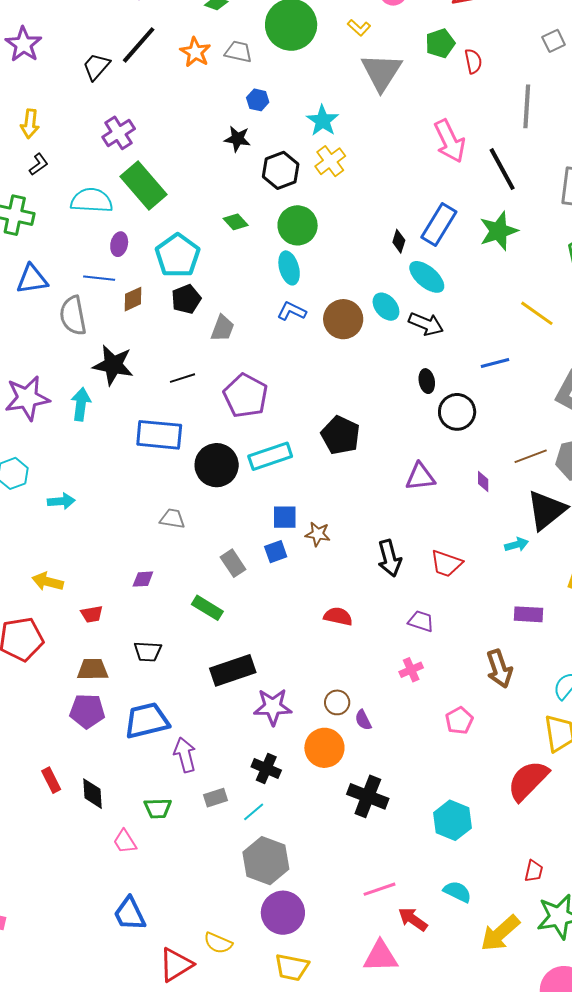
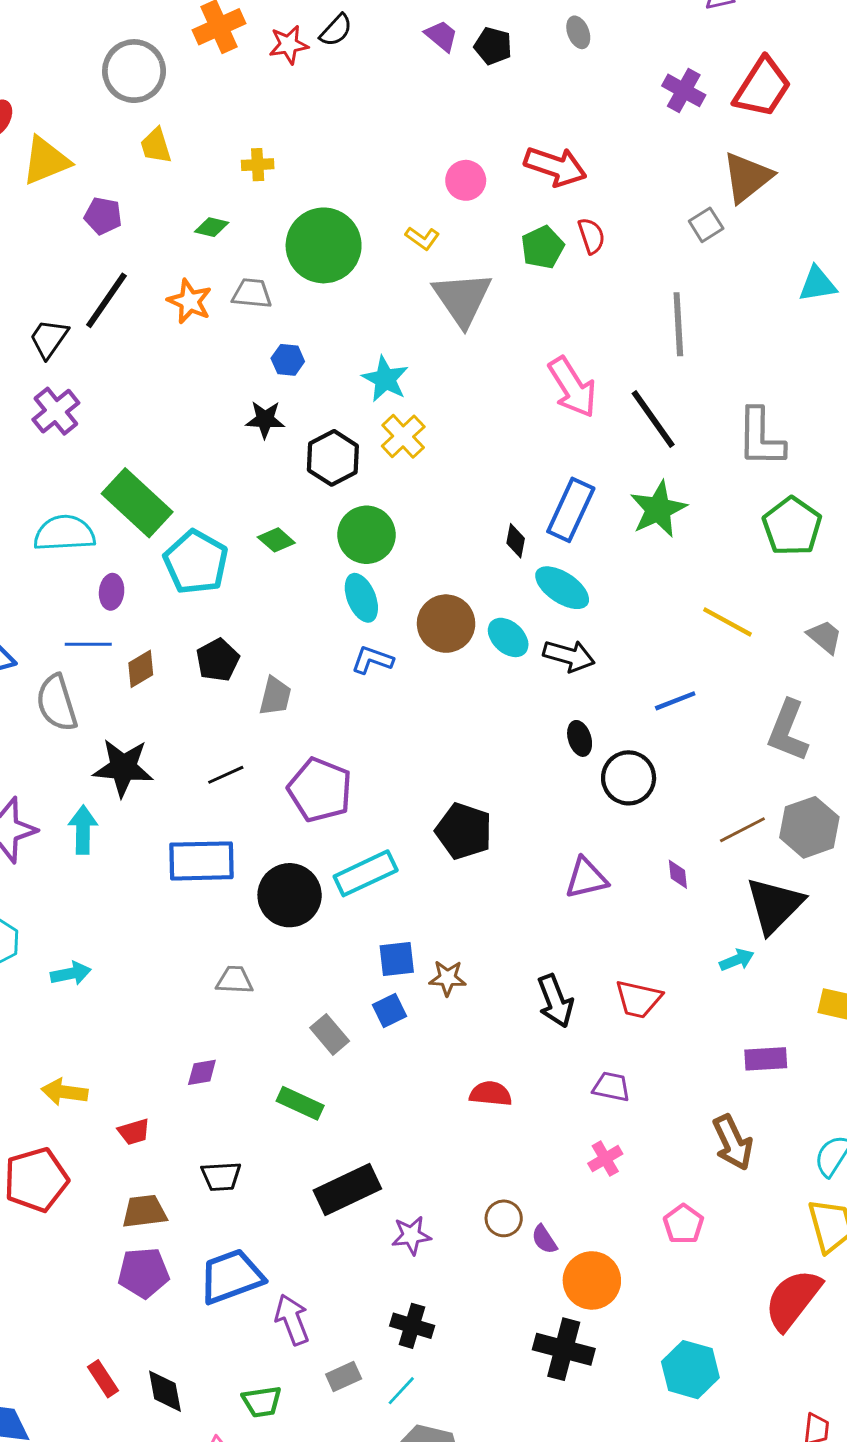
red semicircle: (473, 61) -> (591, 236), moved
purple cross: (119, 133) -> (56, 411), moved
cyan pentagon: (178, 256) -> (196, 562), moved
brown circle: (343, 319) -> (446, 624), moved
purple star: (273, 707) -> (411, 1235), size x0.7
orange circle: (324, 748) -> (592, 1280), moved

